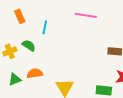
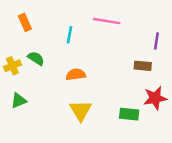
cyan line: (45, 27) -> (70, 35), moved
orange semicircle: (35, 73) -> (76, 74), moved

